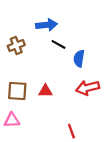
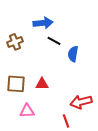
red arrow: (88, 88) -> (81, 102), moved
pink triangle: (12, 120) -> (27, 111), moved

